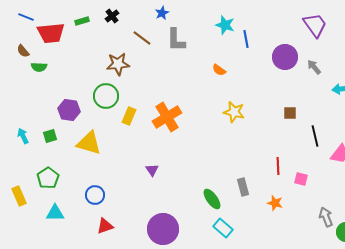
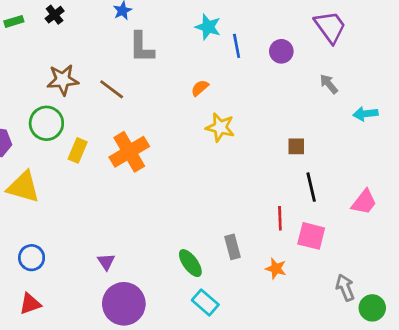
brown line: (142, 38) -> (112, 89), moved
purple circle: (285, 57) -> (281, 51), moved, size x0.7
orange semicircle: (219, 70) -> (200, 88), turned 104
yellow star: (234, 112) -> (220, 127), moved
black line: (315, 136) -> (311, 187), moved
purple triangle: (152, 170) -> (106, 262), moved
pink square: (301, 179) -> (311, 236), size x1.5
red triangle: (105, 226) -> (30, 304), moved

